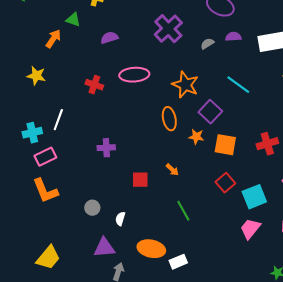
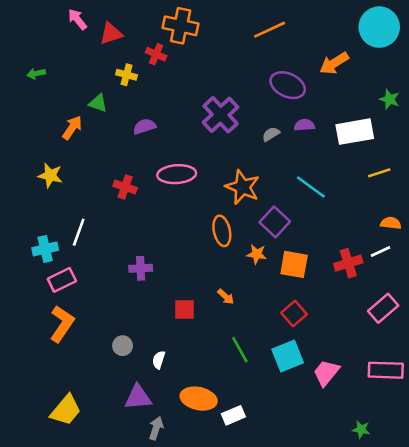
orange L-shape: (45, 191) -> (62, 324), turned -124
cyan square: (254, 197) -> (288, 356), moved

